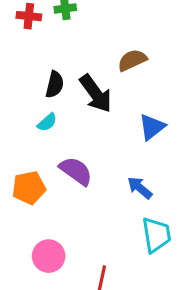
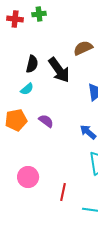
purple semicircle: (76, 171) -> (46, 121), size x0.7
orange pentagon: (29, 188) -> (16, 120), moved

